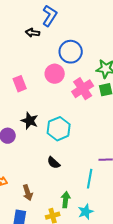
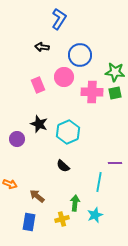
black arrow: (33, 33) -> (42, 47), moved
pink rectangle: (20, 84) -> (38, 85), moved
pink cross: (83, 89) -> (92, 92), turned 35
brown arrow: (28, 193) -> (37, 196), turned 147

